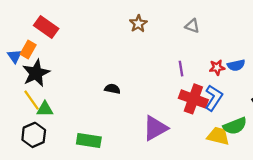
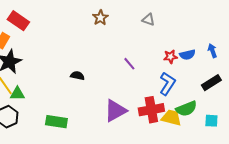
purple line: (181, 69) -> (129, 64), moved, turned -32
red cross: (193, 99) -> (151, 110), moved, turned -30

